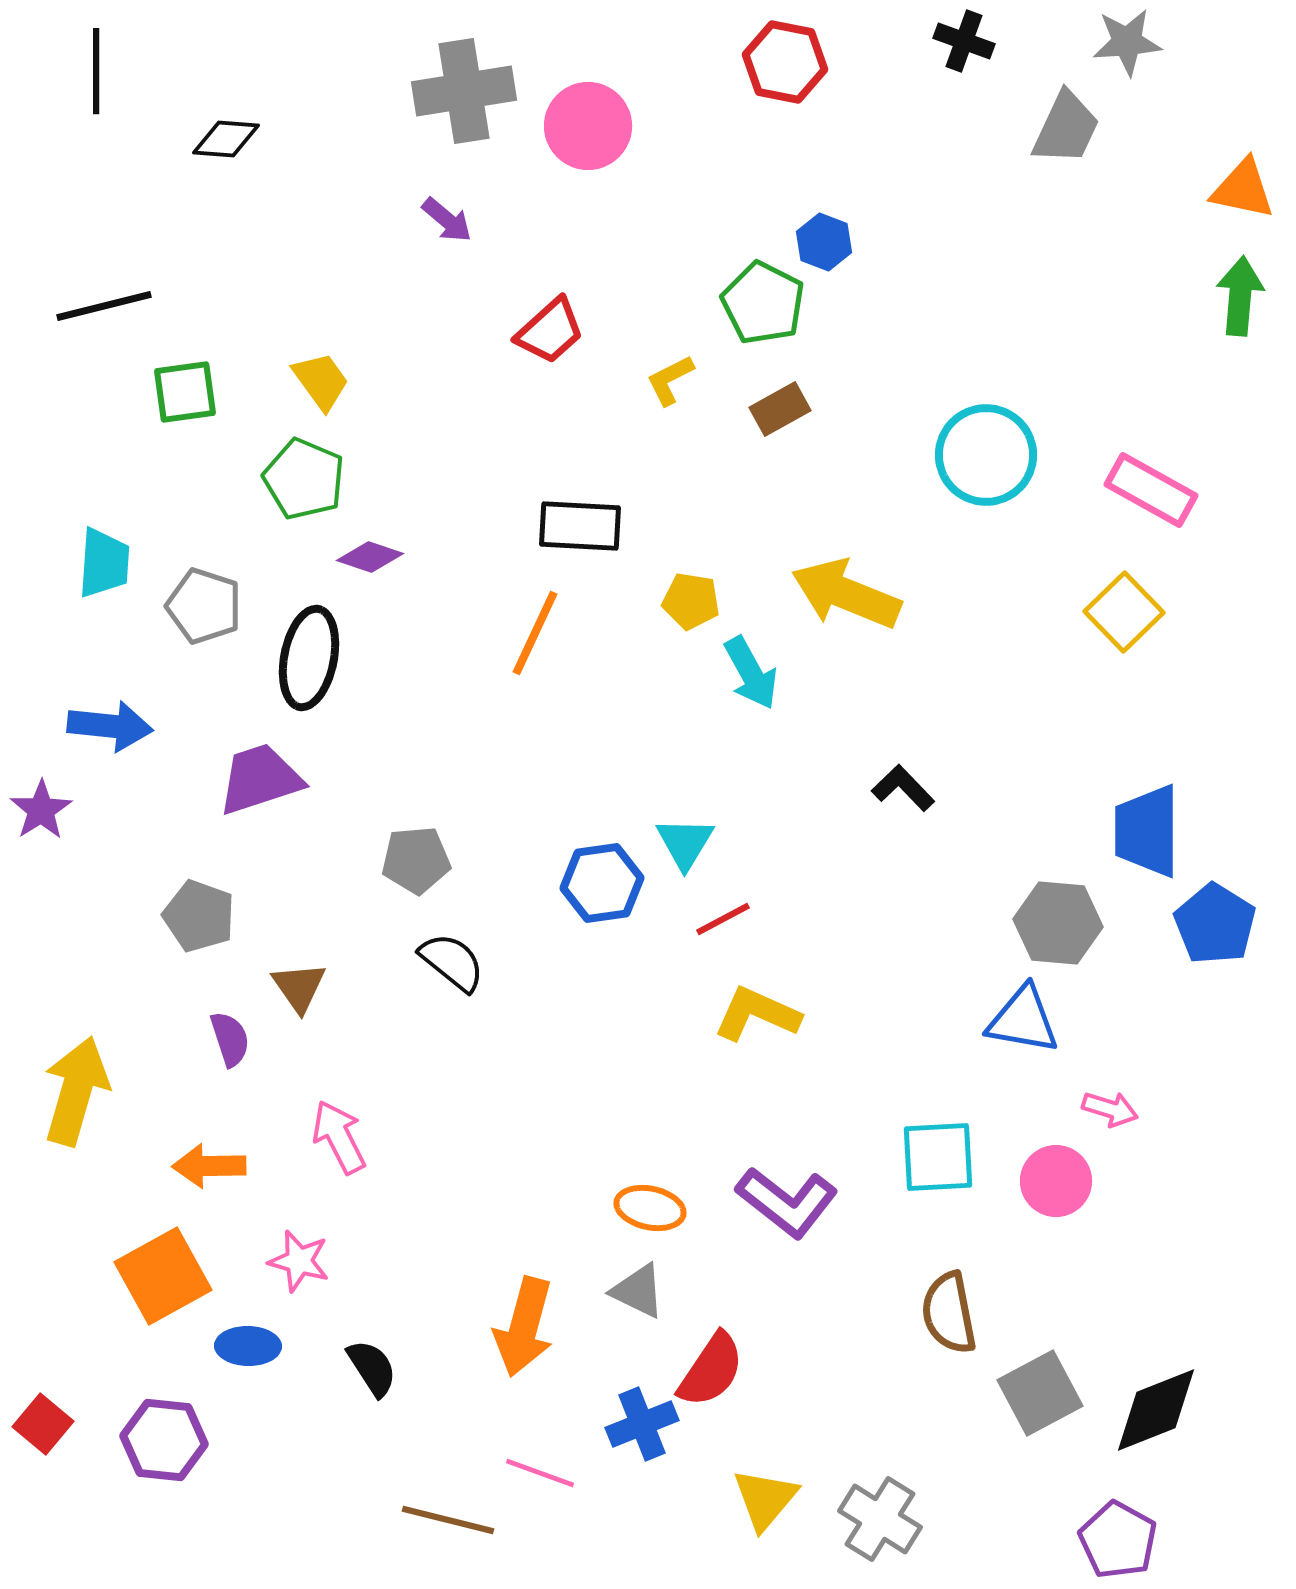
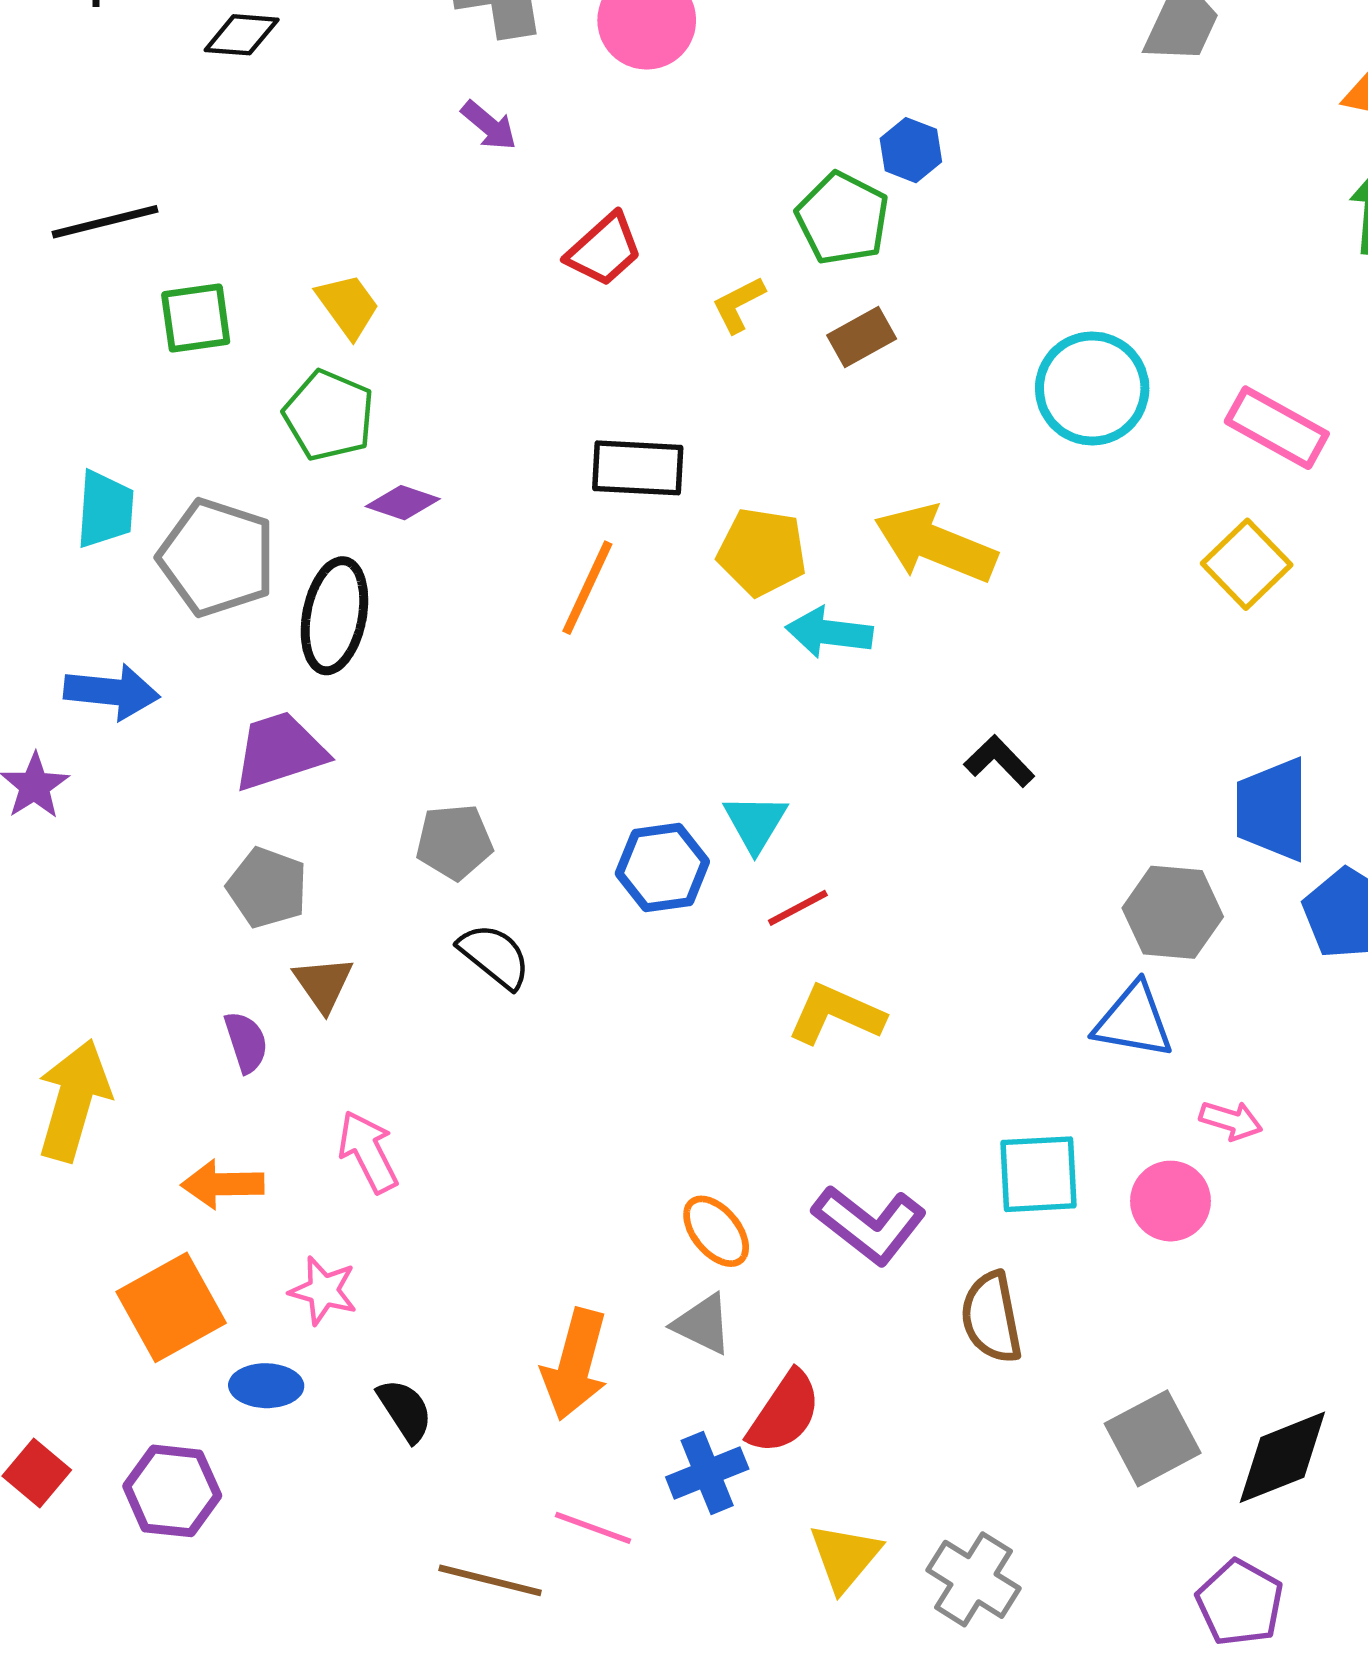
yellow pentagon: (691, 601) -> (762, 552), size x1.4
gray pentagon: (204, 606) -> (217, 557), size x1.4
cyan arrow: (751, 673) -> (829, 632), turned 126
gray pentagon: (199, 916) -> (267, 888), moved
orange ellipse: (650, 1208) -> (716, 1231), turned 38
brown semicircle: (949, 1313) -> (991, 1317), moved

